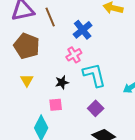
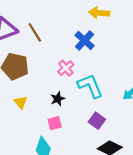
blue cross: (83, 30) -> (85, 40), moved

